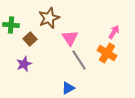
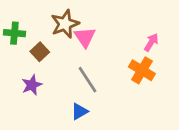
pink triangle: (70, 38) -> (85, 37), moved
gray line: (79, 60) -> (88, 80), moved
blue triangle: (68, 88) -> (80, 111), moved

